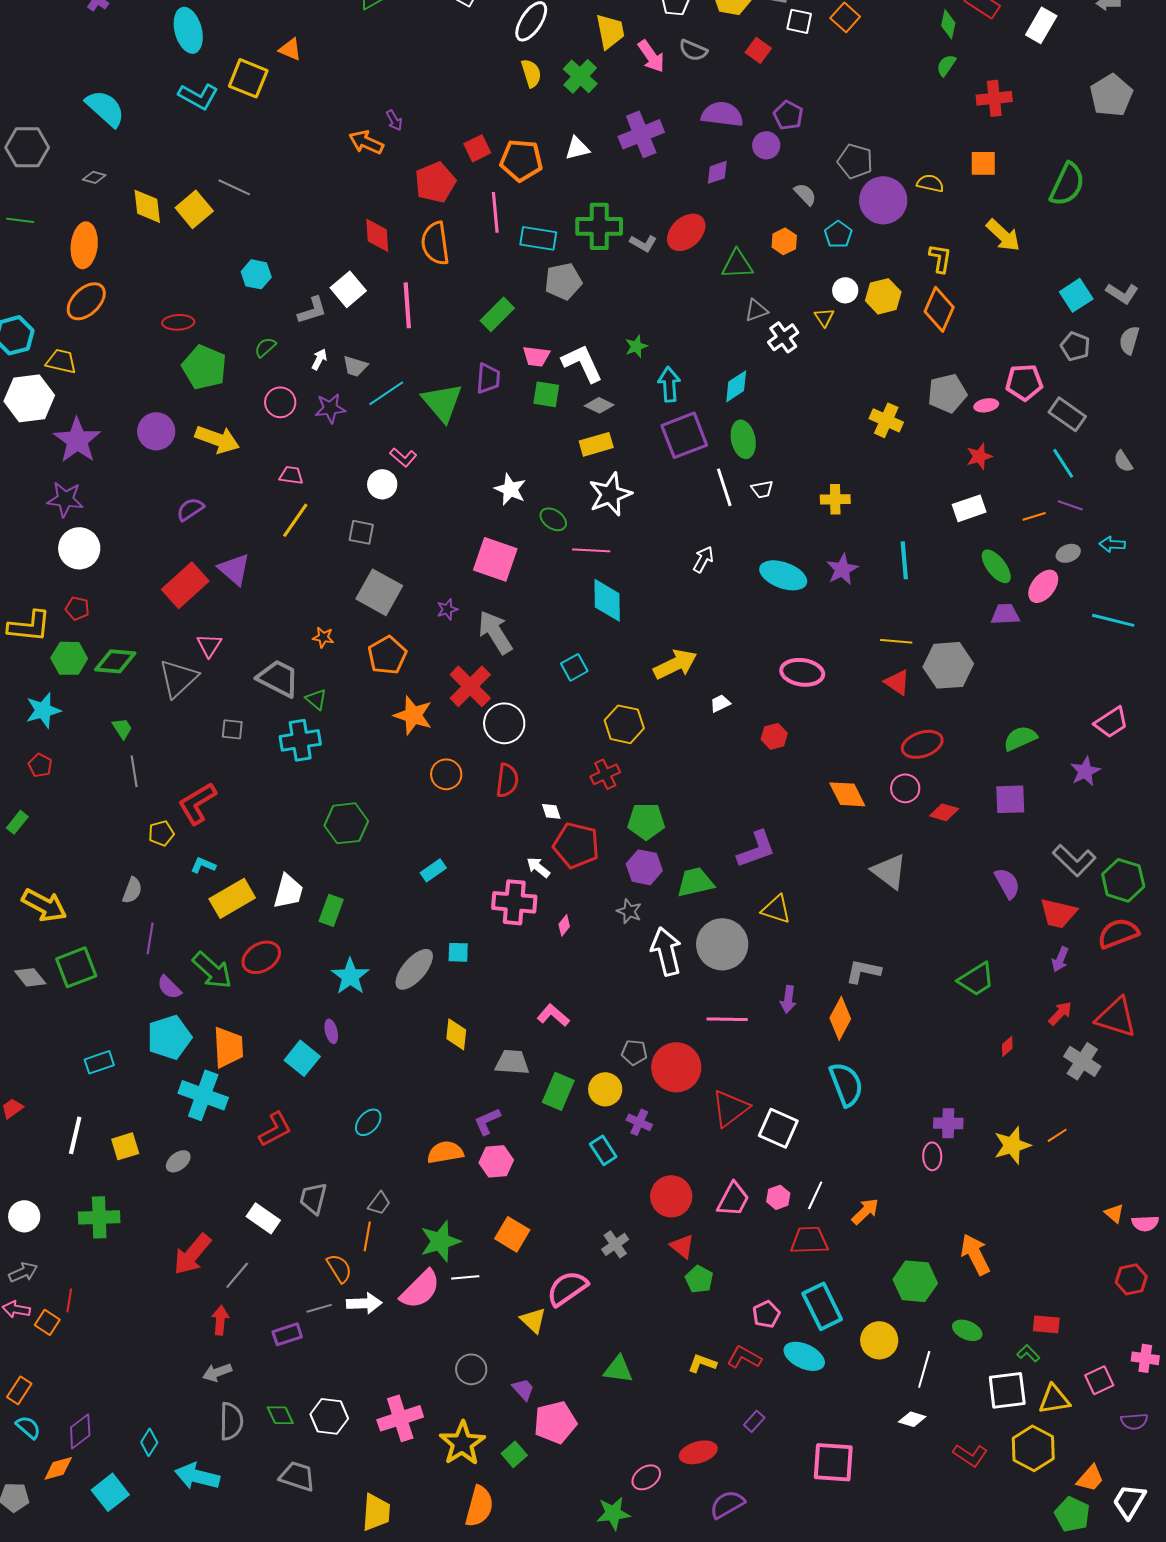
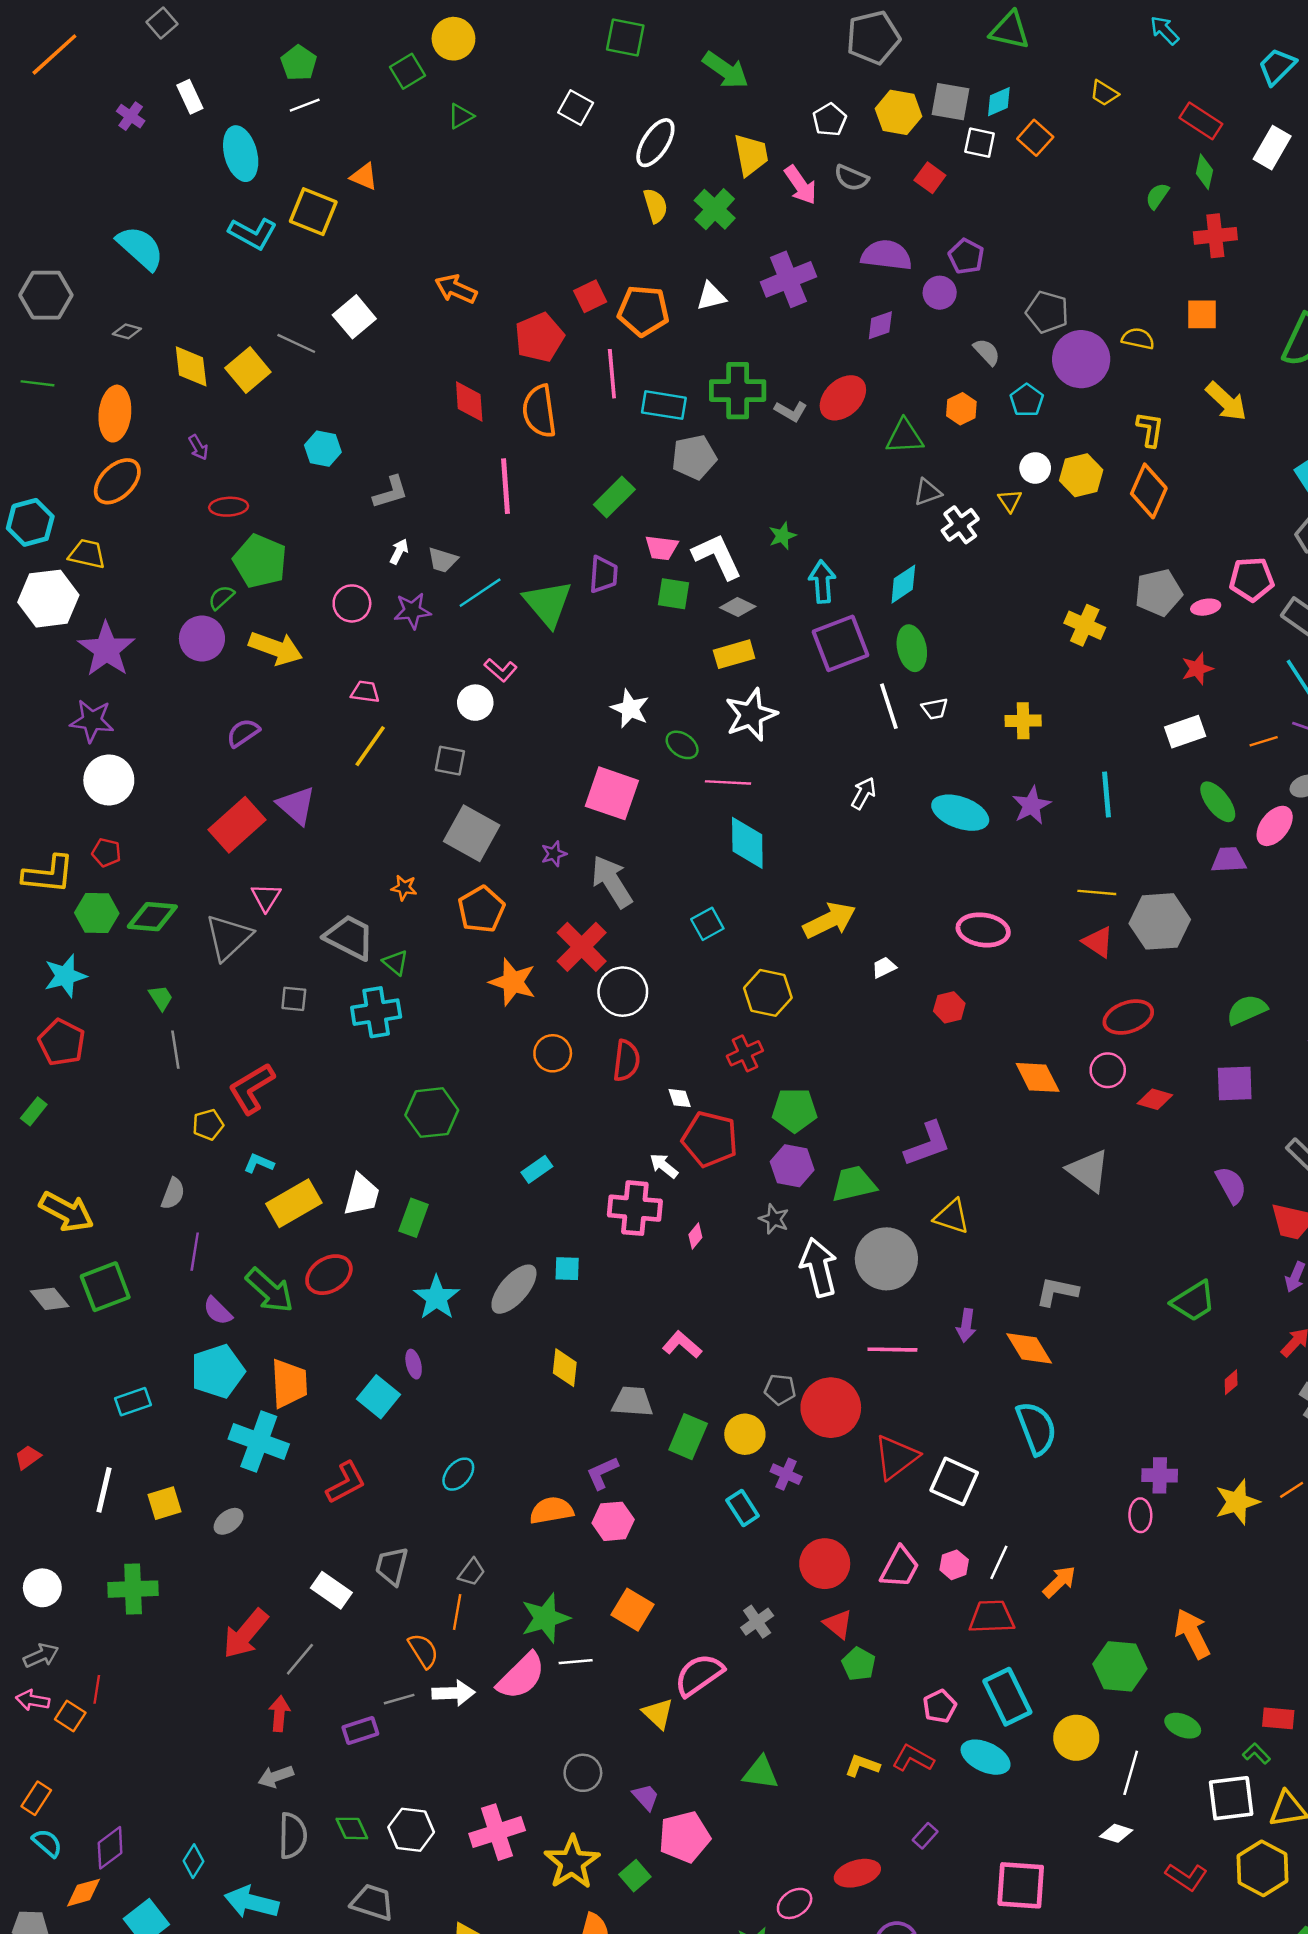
green diamond: (948, 24) -> (1204, 172), moved
purple arrow: (394, 120) -> (198, 447), moved
white square: (348, 289) -> (354, 317), moved
green semicircle: (265, 347) -> (221, 597), moved
red pentagon: (40, 765) -> (62, 1042), size x1.6
orange diamond: (840, 1018) -> (1029, 1348), turned -60

